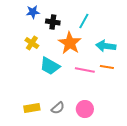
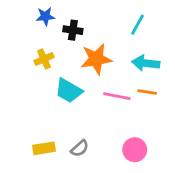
cyan line: (84, 21) -> (137, 25), moved
yellow cross: (32, 43) -> (44, 59), turned 32
orange star: (70, 43) -> (96, 59), turned 30
pink circle: (85, 109) -> (135, 150), moved

